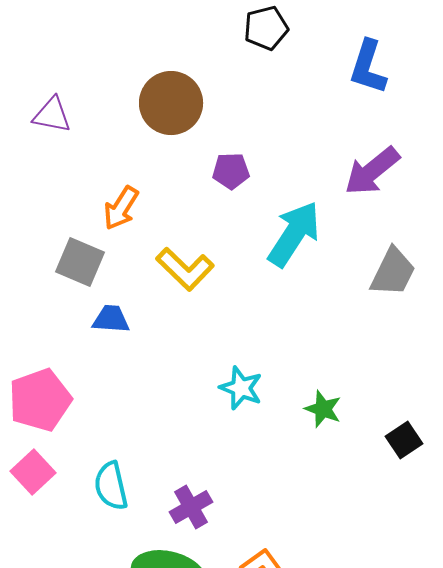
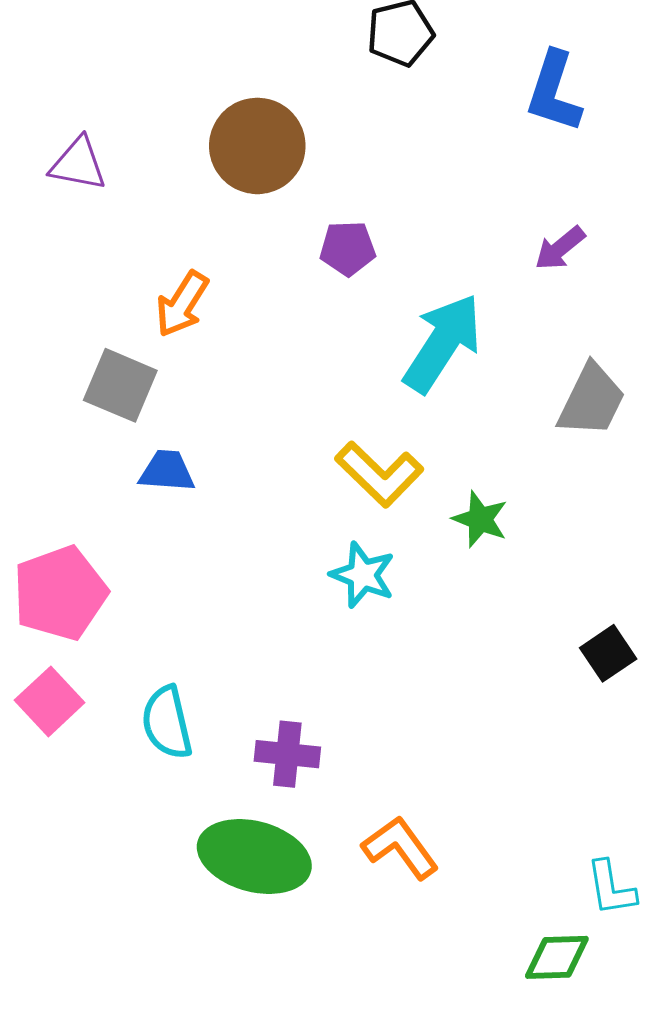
purple arrow: (372, 171) -> (560, 248), size x0.6
yellow L-shape: (185, 269) -> (379, 474), moved
green star: (323, 409) -> (480, 519), moved
purple cross: (191, 507) -> (287, 754), turned 36

